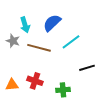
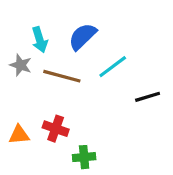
black line: (87, 68) -> (148, 97), moved
green cross: (63, 90) -> (84, 157), moved

